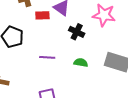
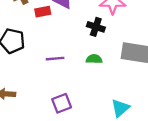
black cross: (77, 32) -> (96, 27), moved

